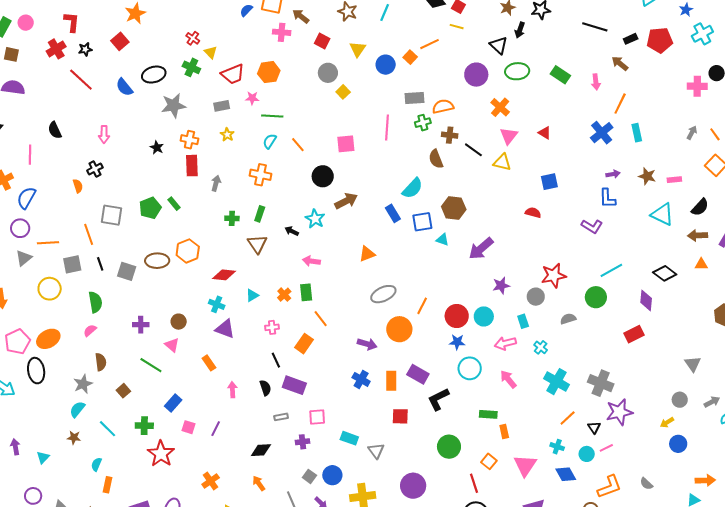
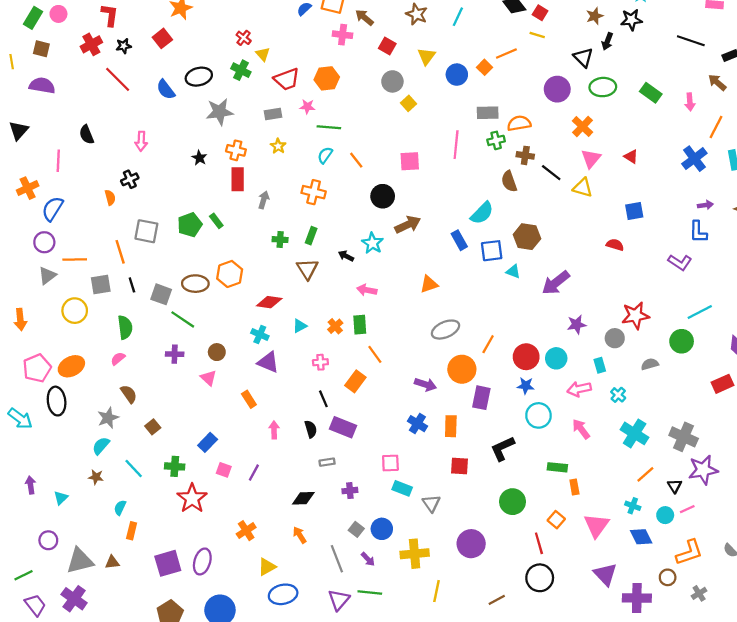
brown semicircle: (101, 362) -> (129, 394), turned -30
green line: (151, 365) -> (183, 319), moved
purple rectangle: (418, 374) -> (481, 398), moved, turned 70
pink square: (317, 417) -> (390, 463), moved

